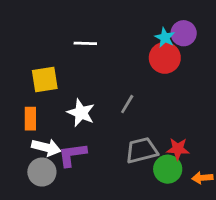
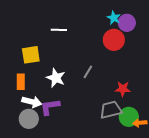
cyan star: (165, 38) -> (114, 18), moved
red star: (178, 149) -> (123, 89), moved
gray trapezoid: (142, 150) -> (111, 110), moved
green circle: (168, 169) -> (129, 117), moved

